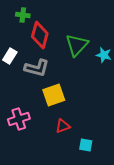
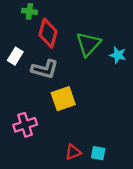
red triangle: (63, 126) -> (73, 152), moved

